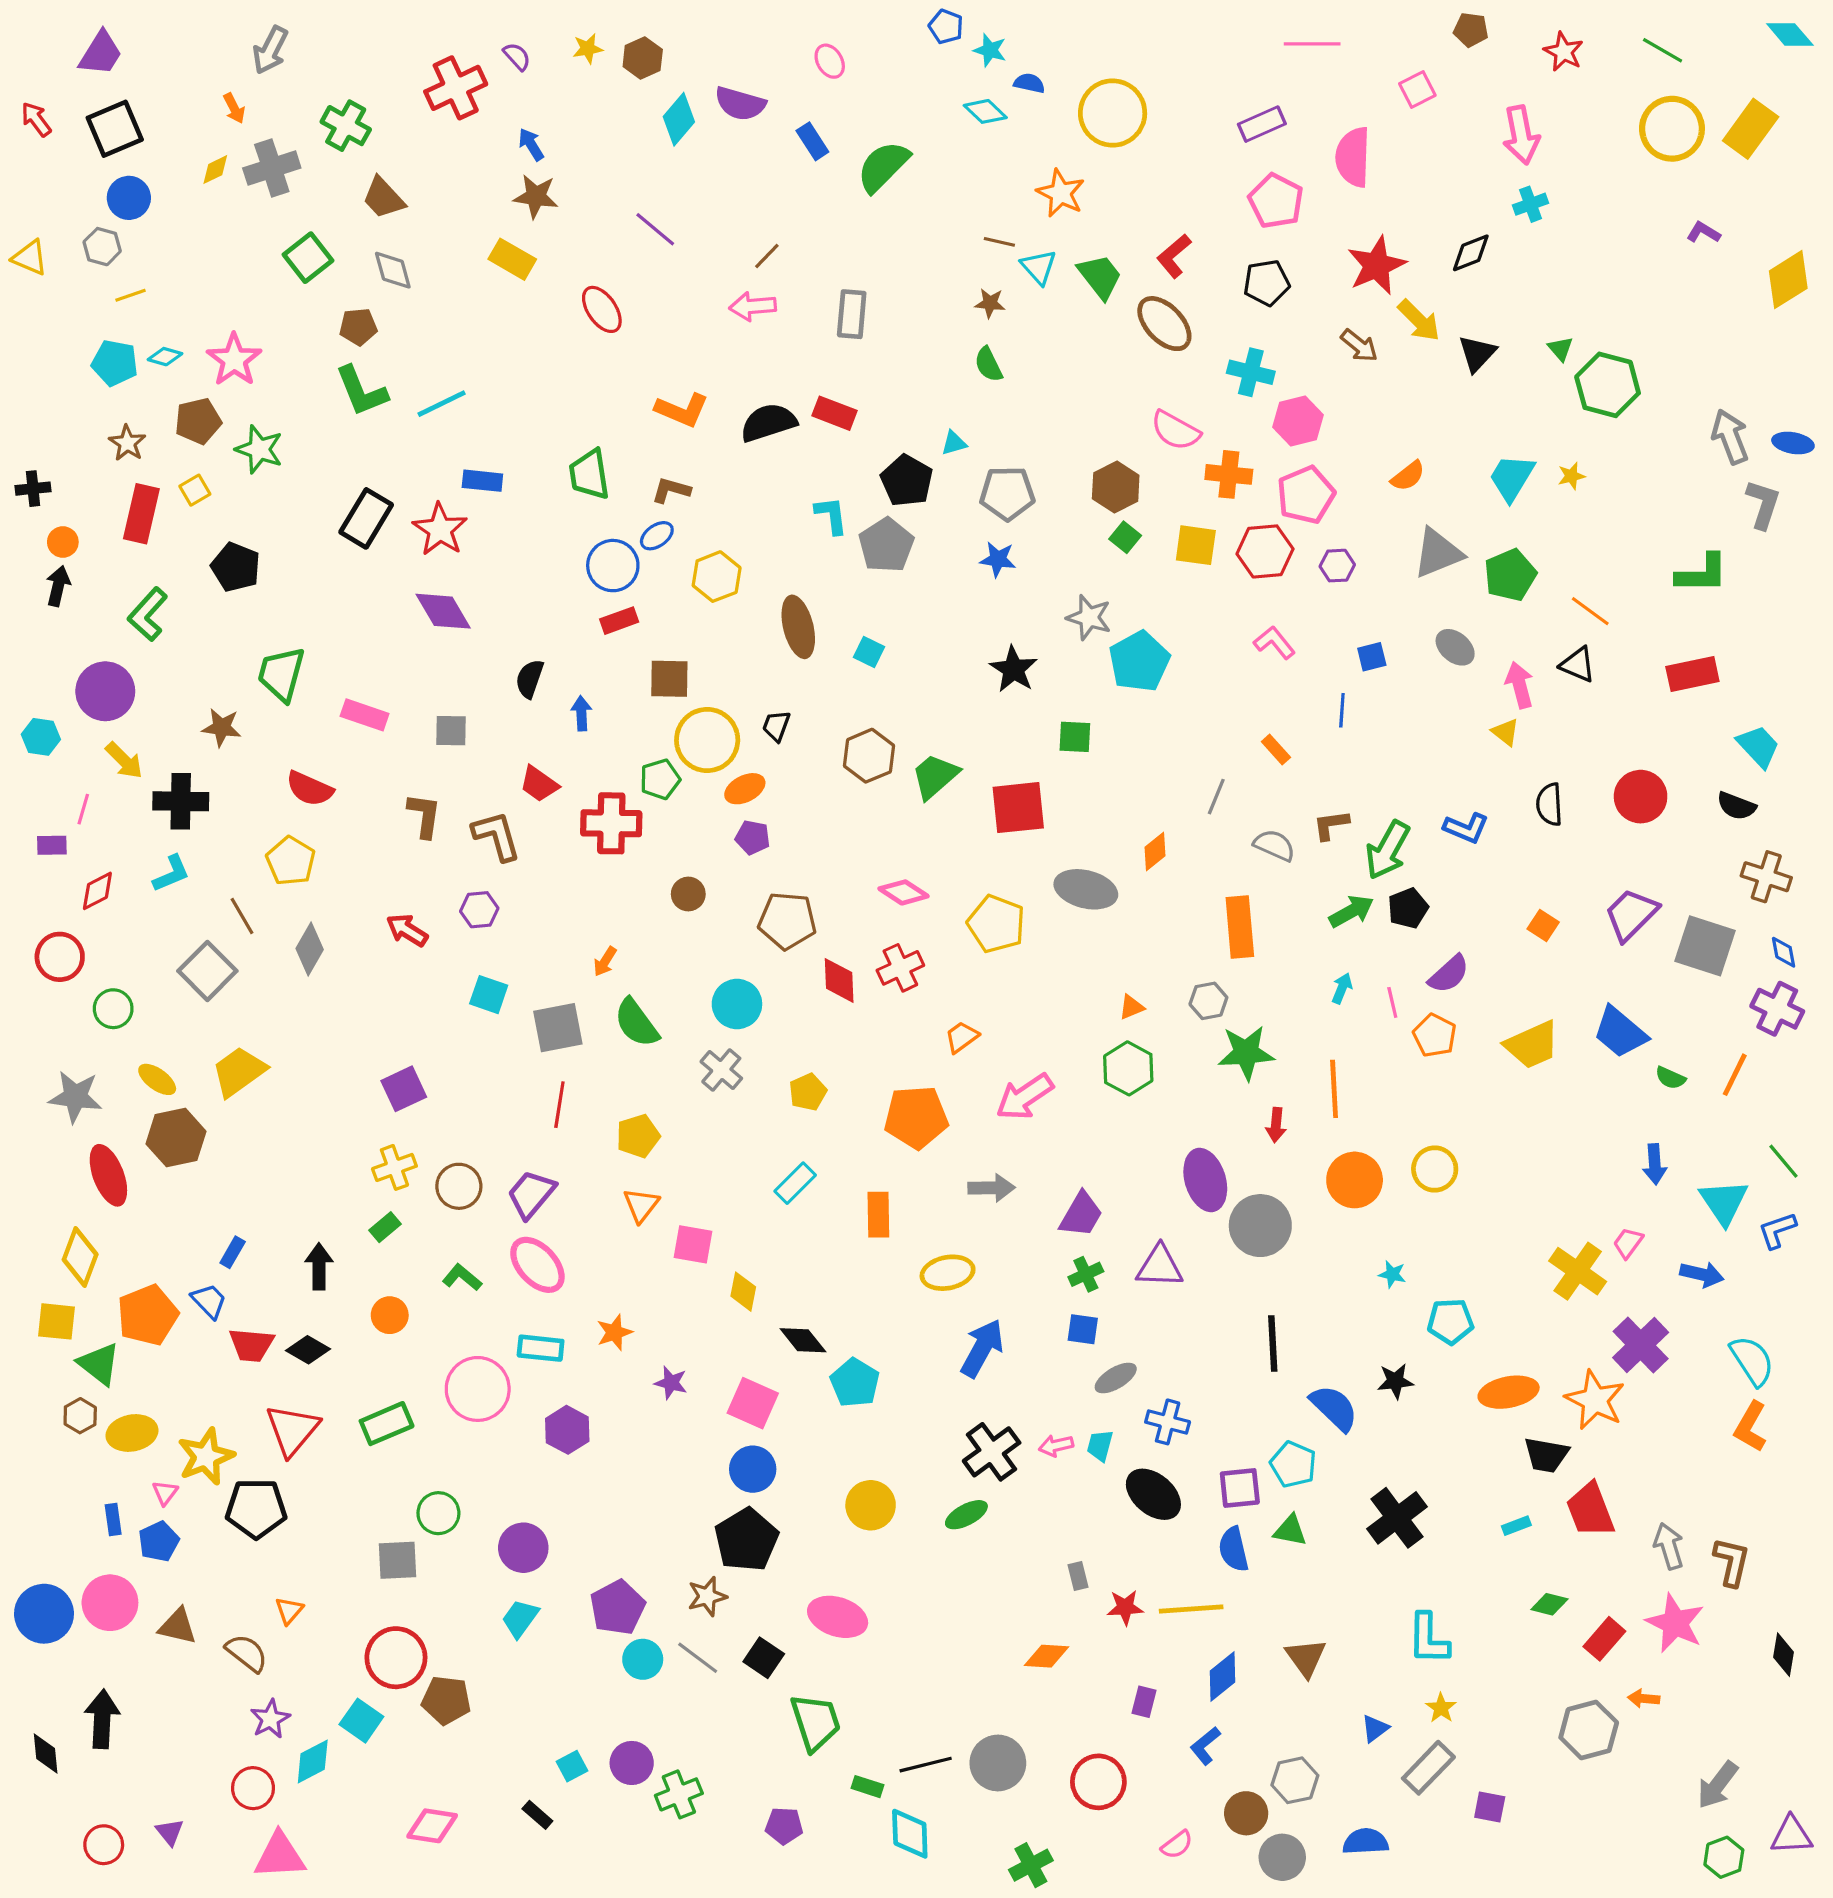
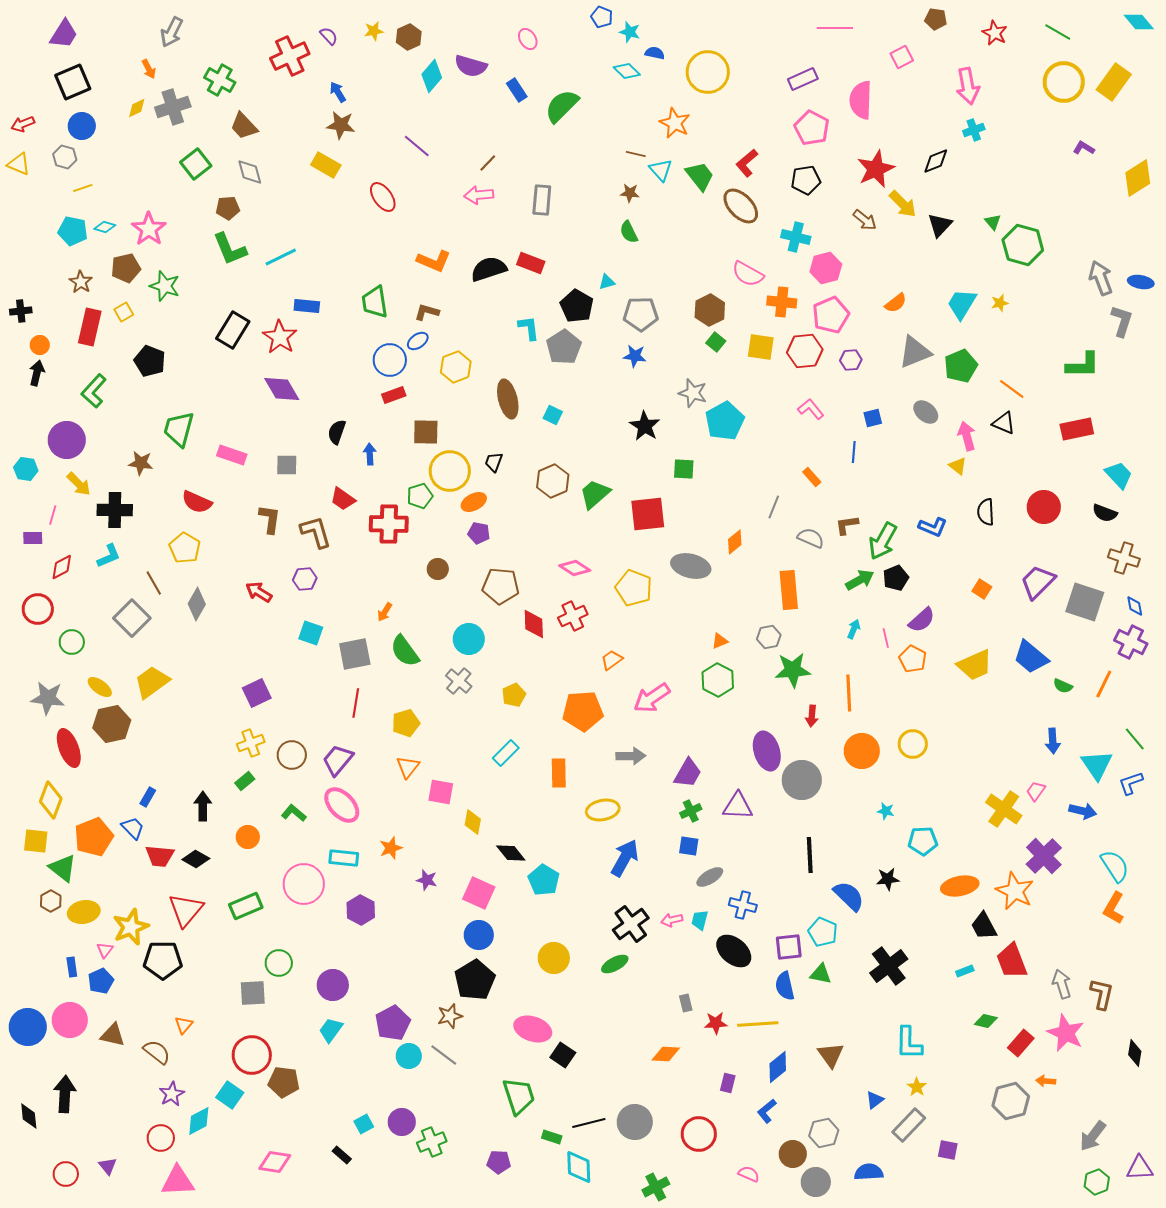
red arrow: (36, 119) -> (23, 124), moved, turned -75
black trapezoid: (1546, 1455) -> (984, 926), turned 52
black square: (764, 1658) -> (563, 1055), moved
pink semicircle: (1177, 1845) -> (749, 1174), turned -120

